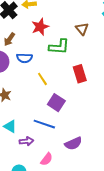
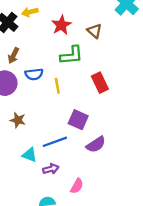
red star: (40, 27) -> (61, 25), moved
yellow line: (42, 79) -> (57, 86), moved, turned 32
blue line: (44, 124) -> (55, 142), moved, turned -30
purple semicircle: (73, 144) -> (96, 145), moved

